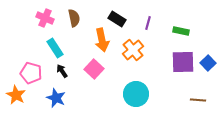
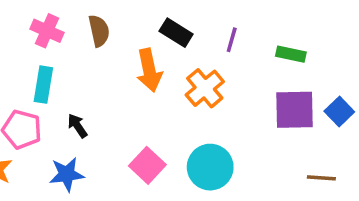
cyan rectangle: (55, 48) -> (43, 85), moved, turned 42
pink square: (94, 69) -> (147, 165), moved
blue star: (56, 98) -> (67, 174), turned -30

